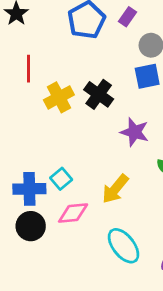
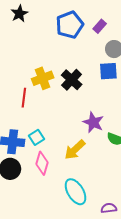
red line: (28, 69) -> (24, 98), moved
purple star: (135, 132) -> (93, 122), moved
pink diamond: (73, 213) -> (42, 163), turned -75

